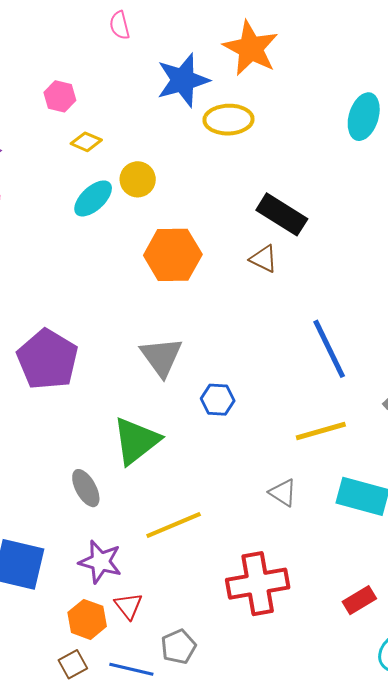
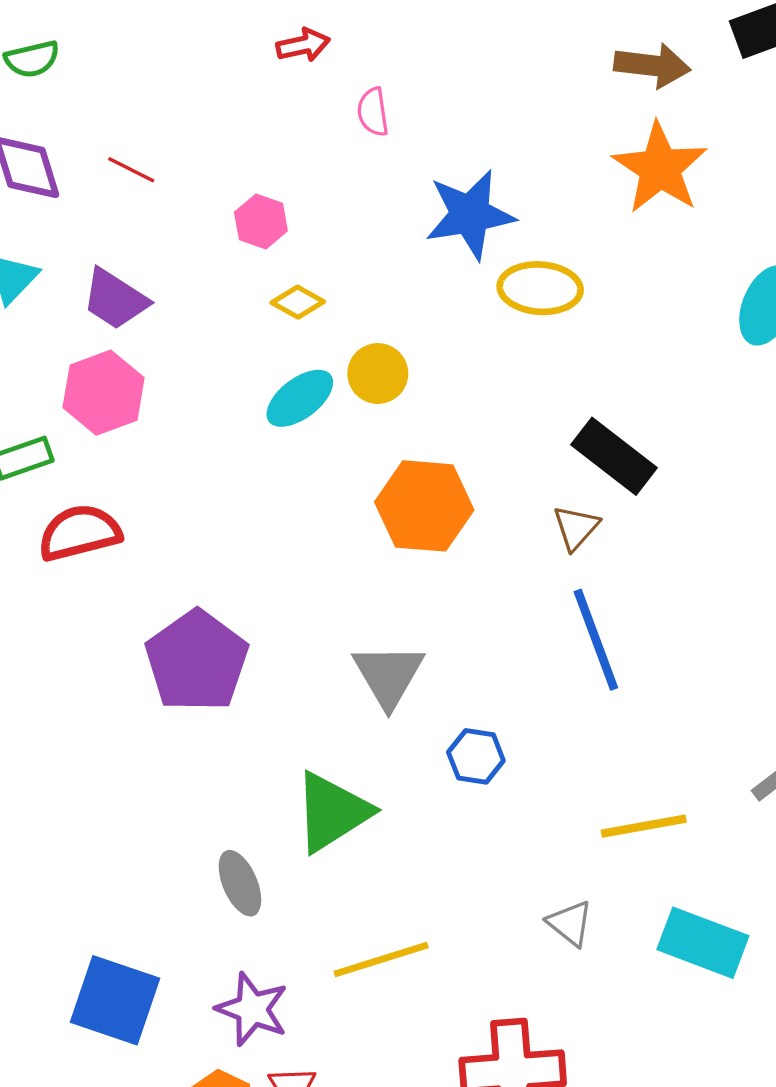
orange star: (251, 48) -> (660, 168), moved
brown triangle: (263, 259) -> (576, 528), turned 40
blue line: (329, 349) -> (596, 640), moved

